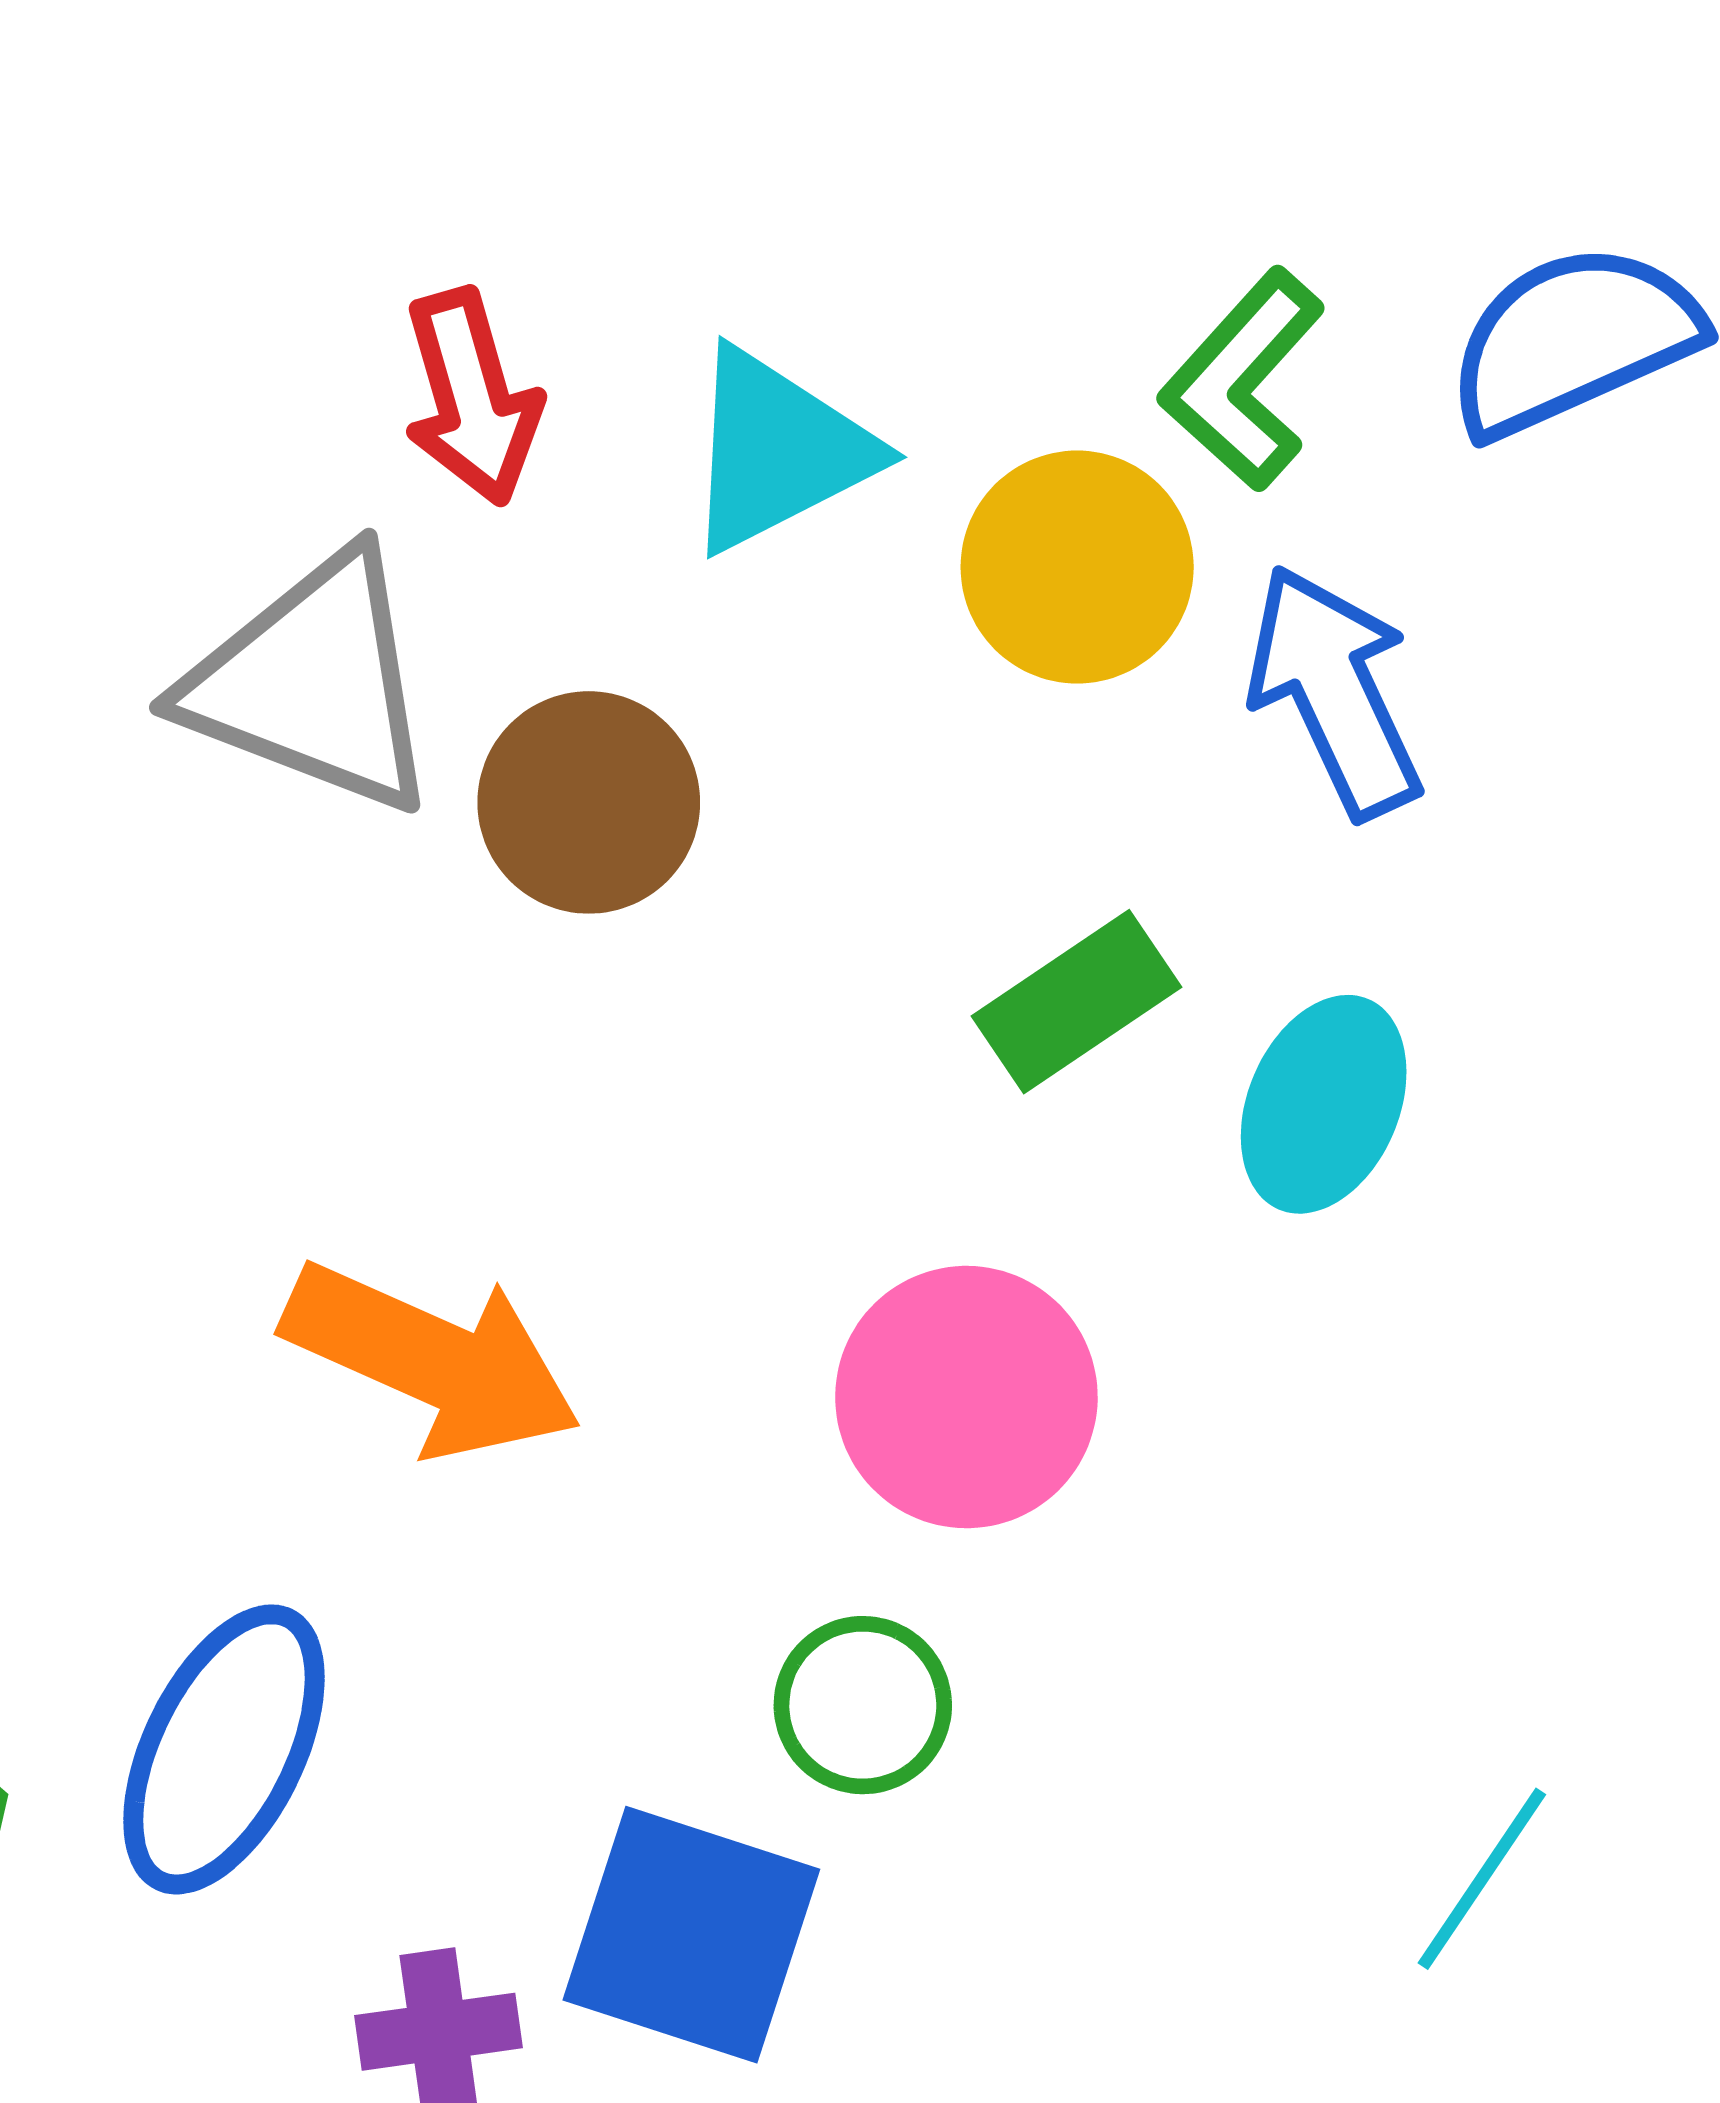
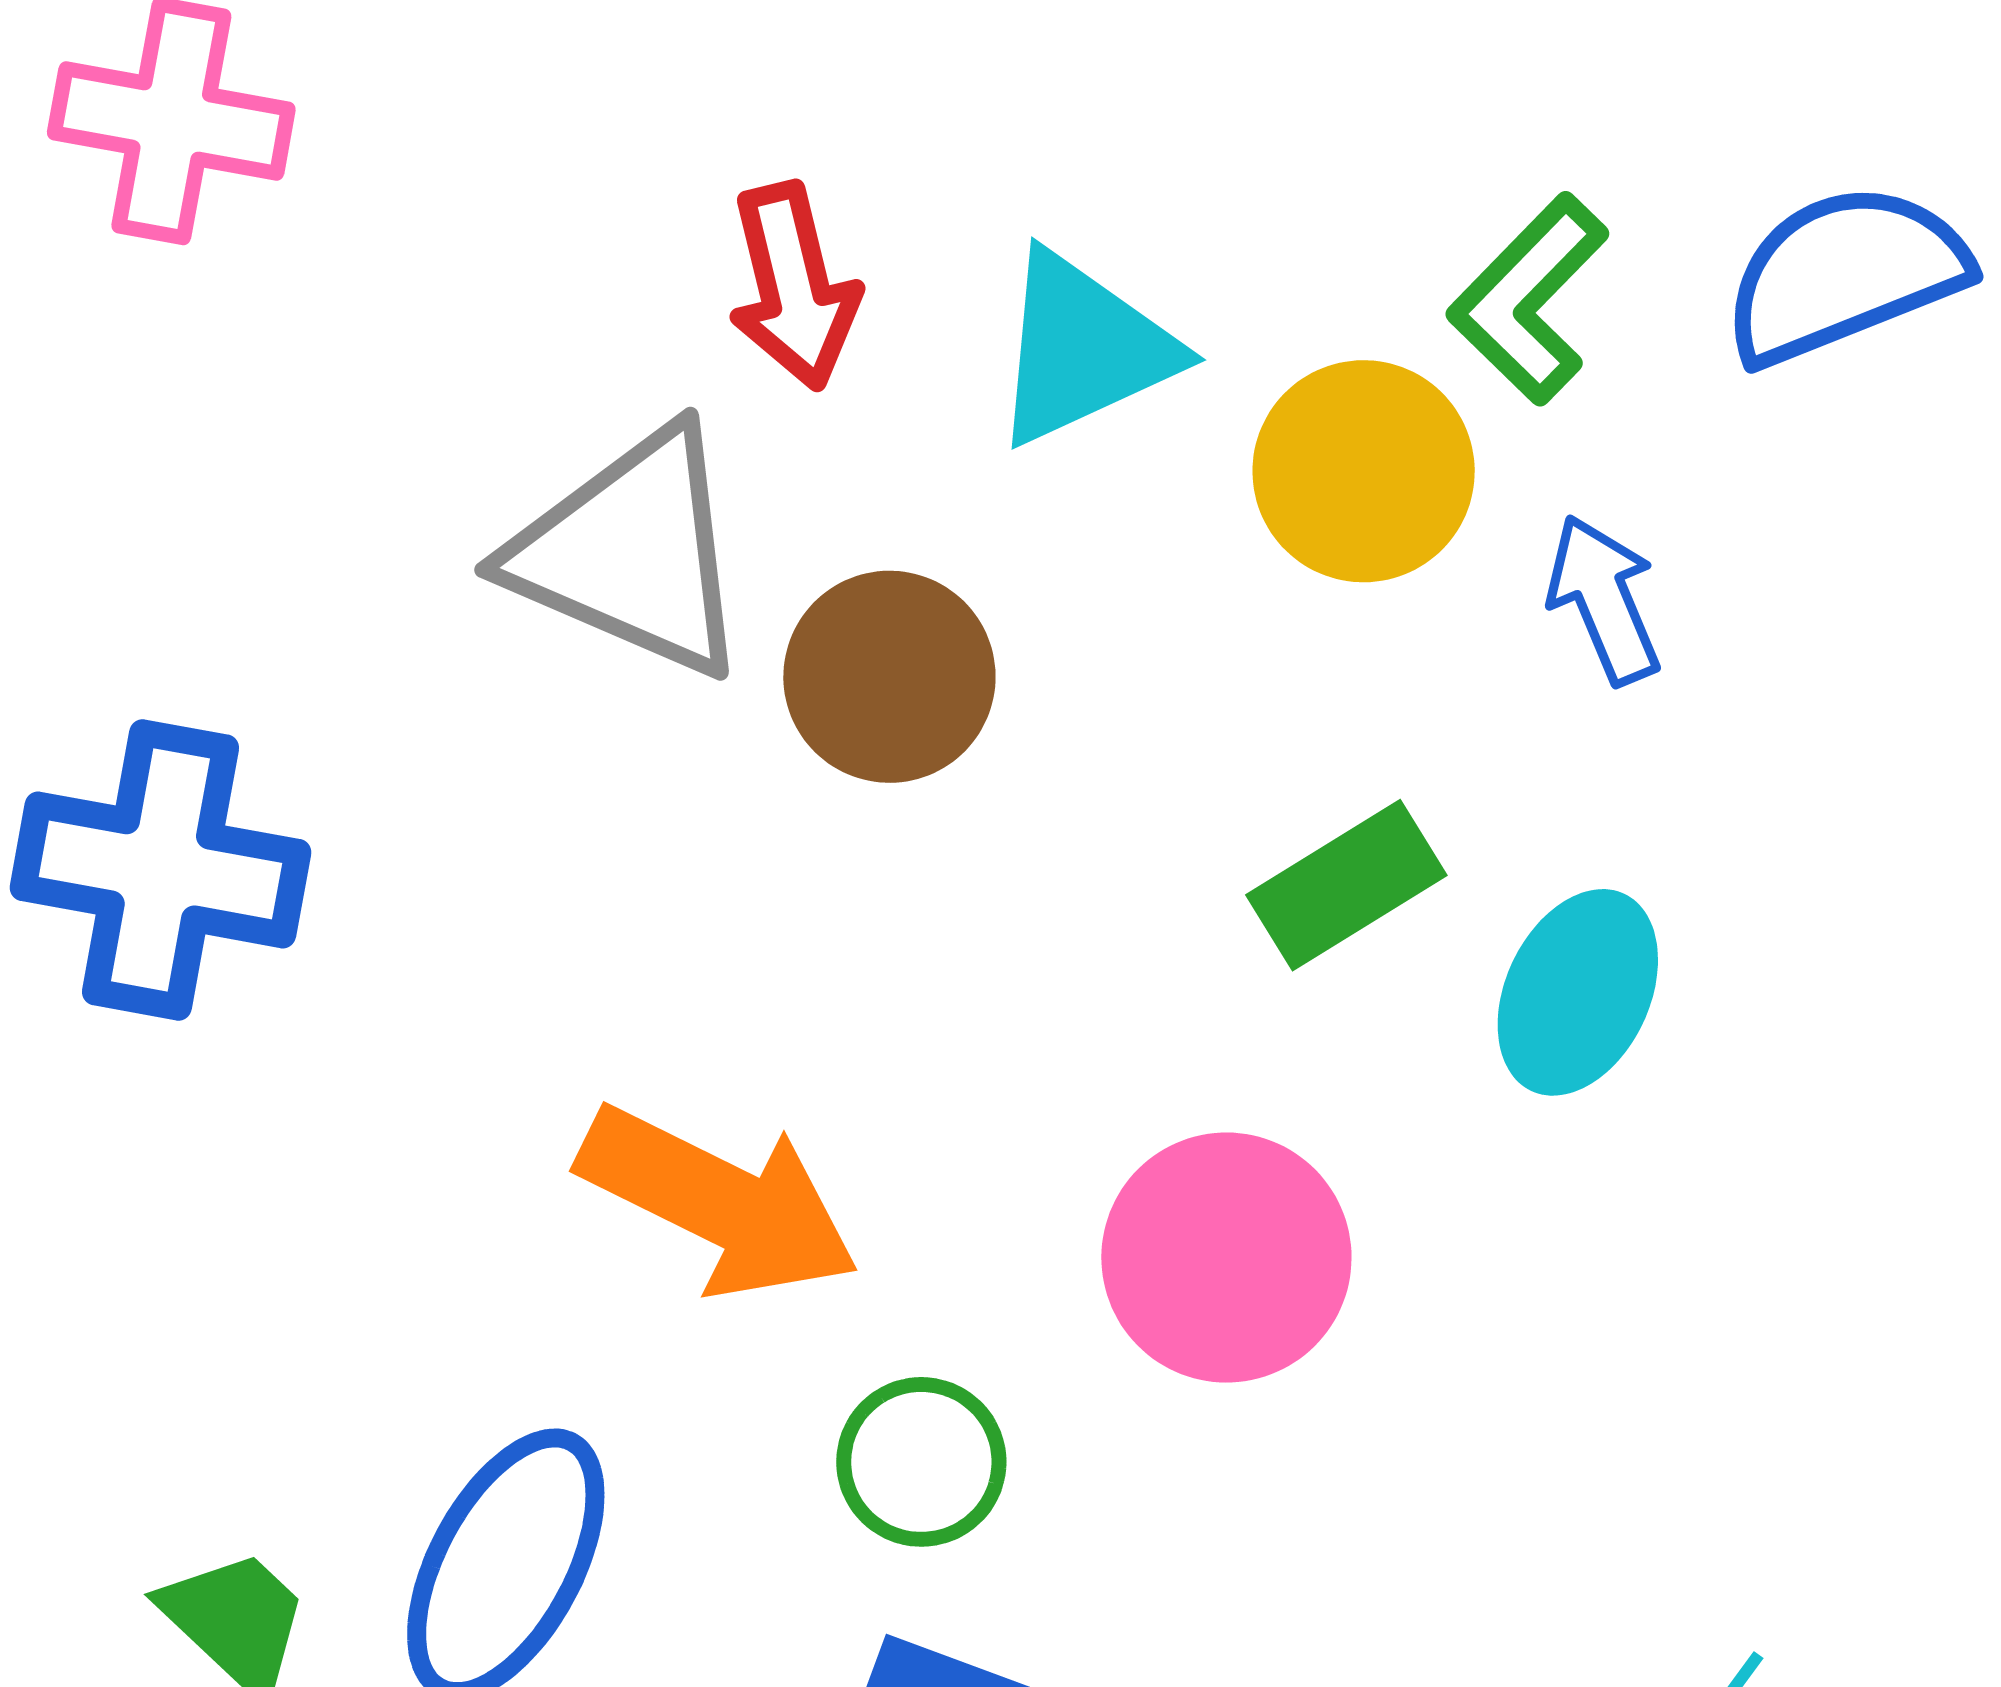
blue arrow: (1334, 691) -> (1604, 600), size x0.7
green circle: (863, 1705) -> (921, 1462), moved

